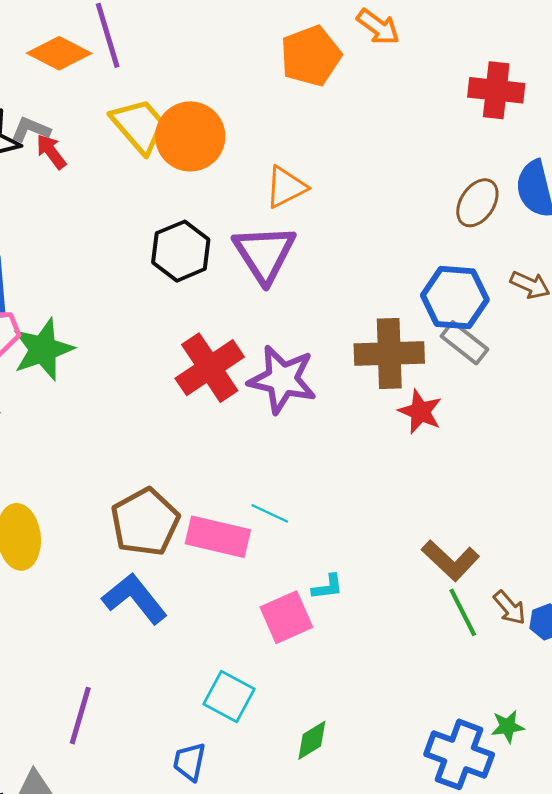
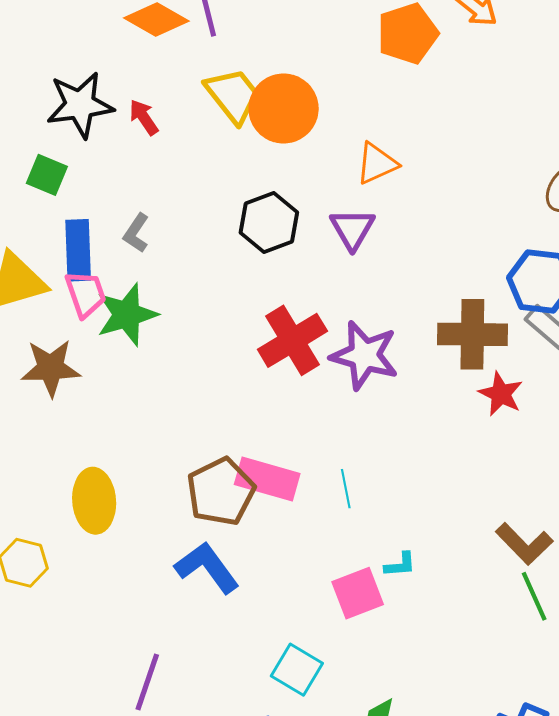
gray L-shape: (31, 130) -> (136, 233), moved, turned -81
purple triangle: (264, 254) -> (352, 229), size x0.7
cyan line: (270, 513) -> (346, 489), turned 51
pink rectangle: (218, 537) -> (267, 479), moved

